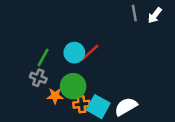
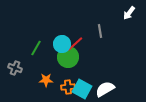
gray line: (134, 13) -> (100, 31), moved
gray cross: (38, 78) -> (15, 68), moved
green circle: (73, 86) -> (68, 57), moved

